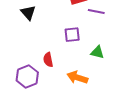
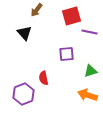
green triangle: (97, 52) -> (91, 71), turned -32
orange arrow: (77, 77) -> (88, 95), moved

